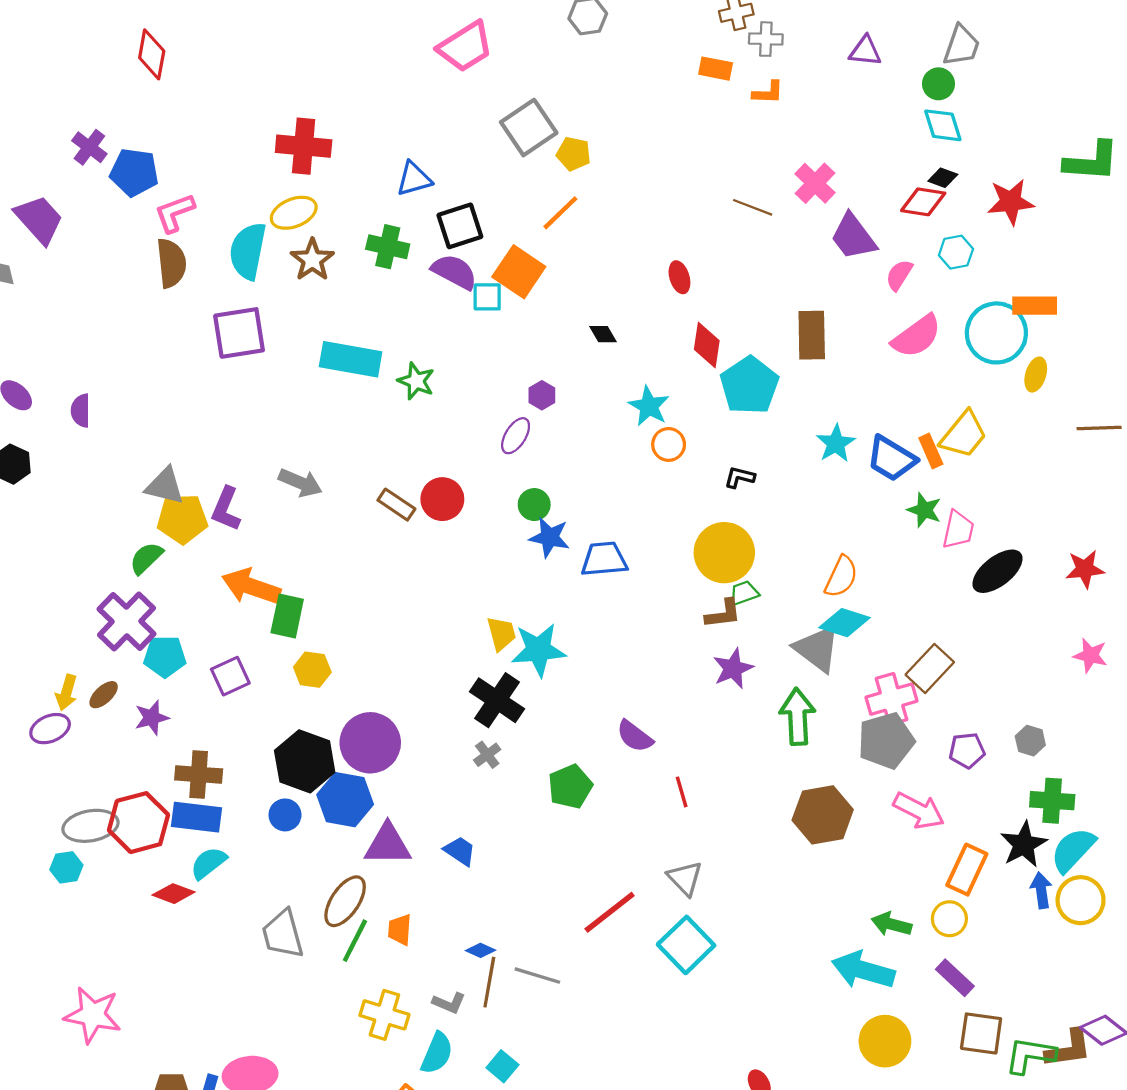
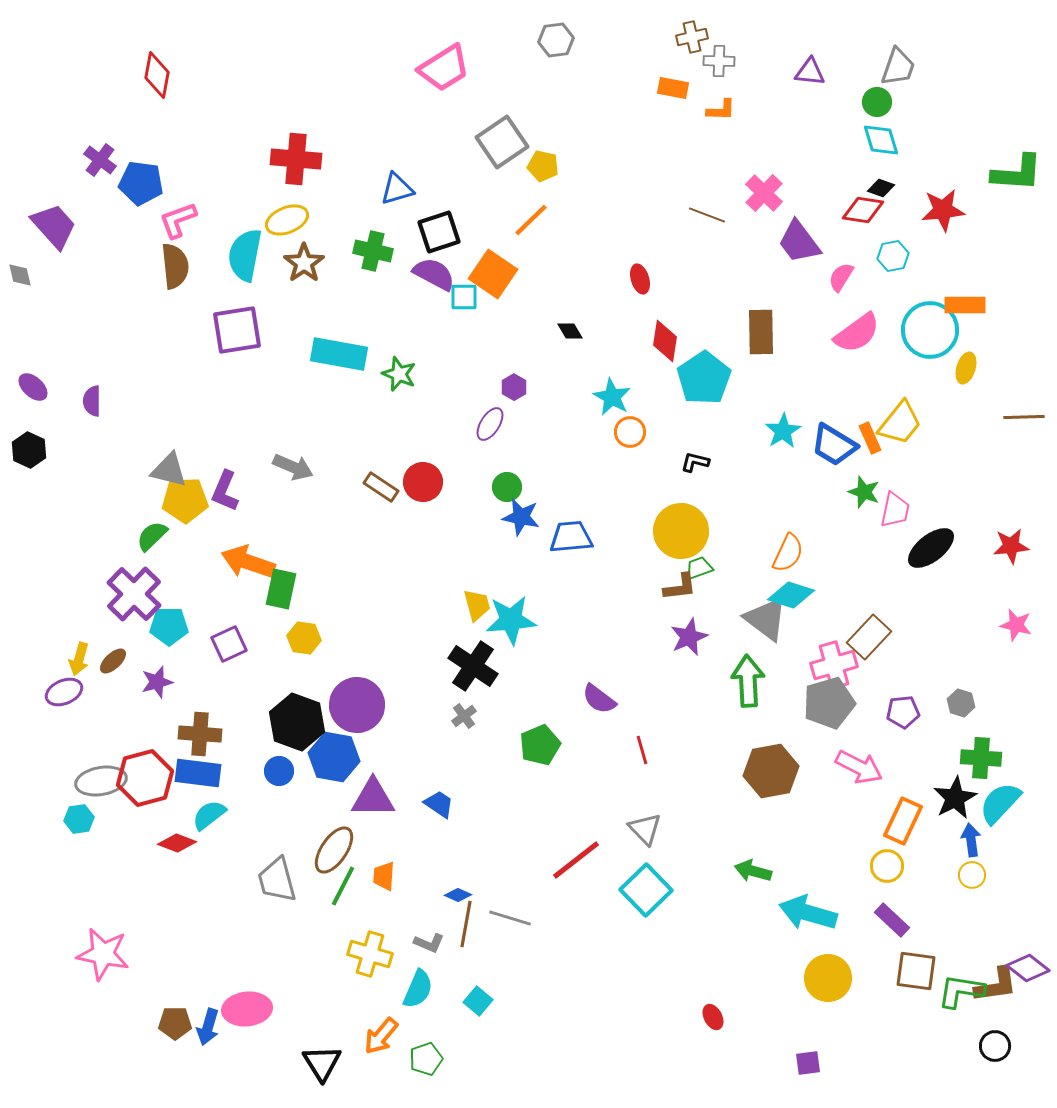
yellow circle: (1081, 900) -> (972, 875), moved, size x0.6
green arrow: (891, 924) -> (753, 871), moved

